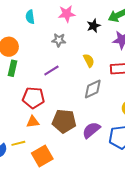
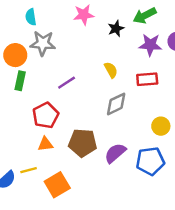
cyan semicircle: (30, 17) -> (31, 17), moved
gray star: (59, 40) -> (43, 43), moved, size x1.5
red pentagon: (33, 98) -> (46, 115), turned -30

